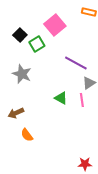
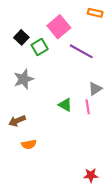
purple line: (76, 63) -> (81, 51), moved
gray star: (22, 74) -> (24, 79), turned 30
orange semicircle: (27, 135) -> (29, 144), turned -64

